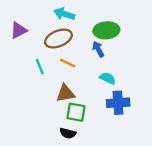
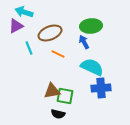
cyan arrow: (64, 14) -> (24, 12), moved
cyan line: (40, 67) -> (29, 48), moved
cyan semicircle: (108, 78) -> (92, 67), size x1.6
brown triangle: (65, 93) -> (52, 91), moved

